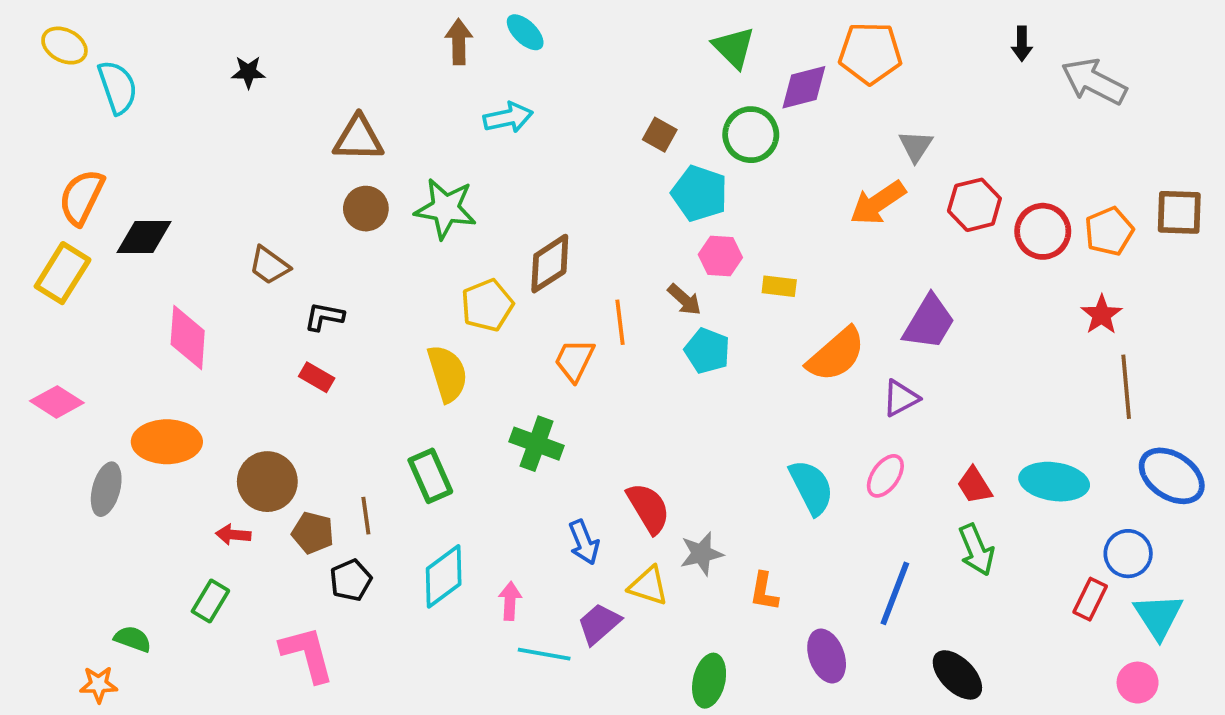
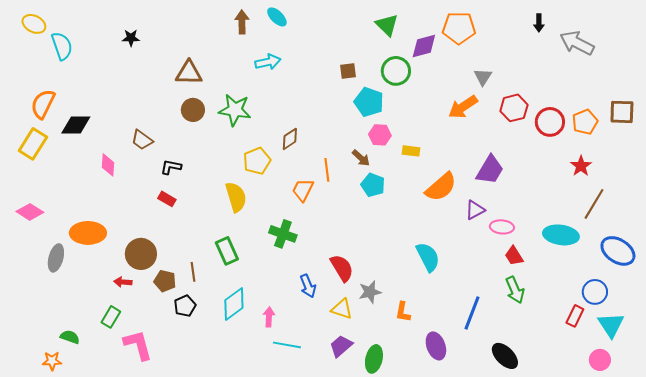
brown square: (660, 135) -> (348, 71), turned -36
brown diamond: (550, 264) -> (290, 139), size x0.7
pink diamond: (188, 337) -> (108, 165), moved, size x0.7
brown line: (1126, 387) -> (594, 204), turned 36
pink ellipse: (885, 476) -> (502, 227), moved, turned 60
cyan ellipse: (1054, 482) -> (561, 235), moved
purple trapezoid: (599, 624) -> (341, 346), moved
pink L-shape: (307, 654) -> (138, 345), moved

